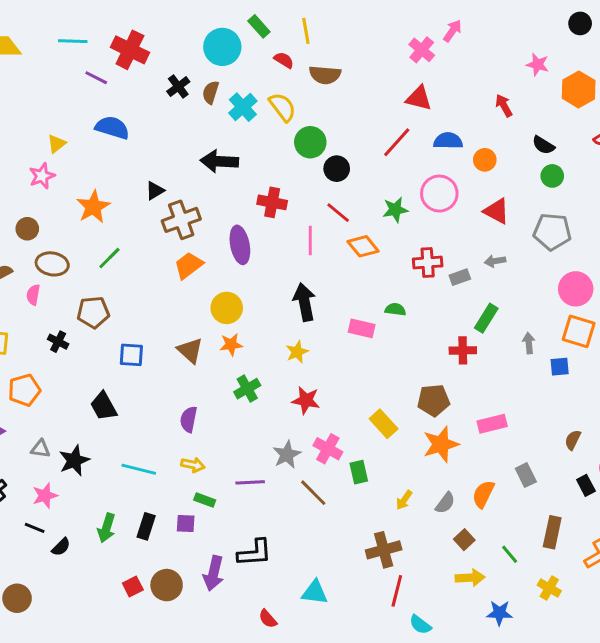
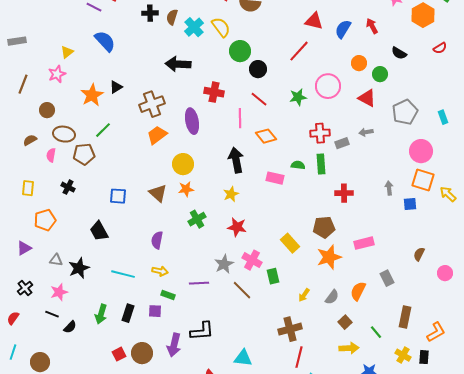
black cross: (178, 87) -> (150, 13), turned 35
blue semicircle: (112, 128) -> (105, 41), turned 30
blue semicircle: (448, 141) -> (343, 29), moved, turned -60
green circle: (552, 176) -> (380, 74), moved
black triangle: (155, 191) -> (116, 87), moved
gray pentagon: (552, 232) -> (405, 112), turned -30
orange diamond: (363, 246) -> (266, 136), moved
brown pentagon: (93, 312) -> (84, 154), moved
green rectangle: (486, 318) -> (321, 164), moved, turned -36
black rectangle: (586, 485) -> (424, 357), moved, turned 32

